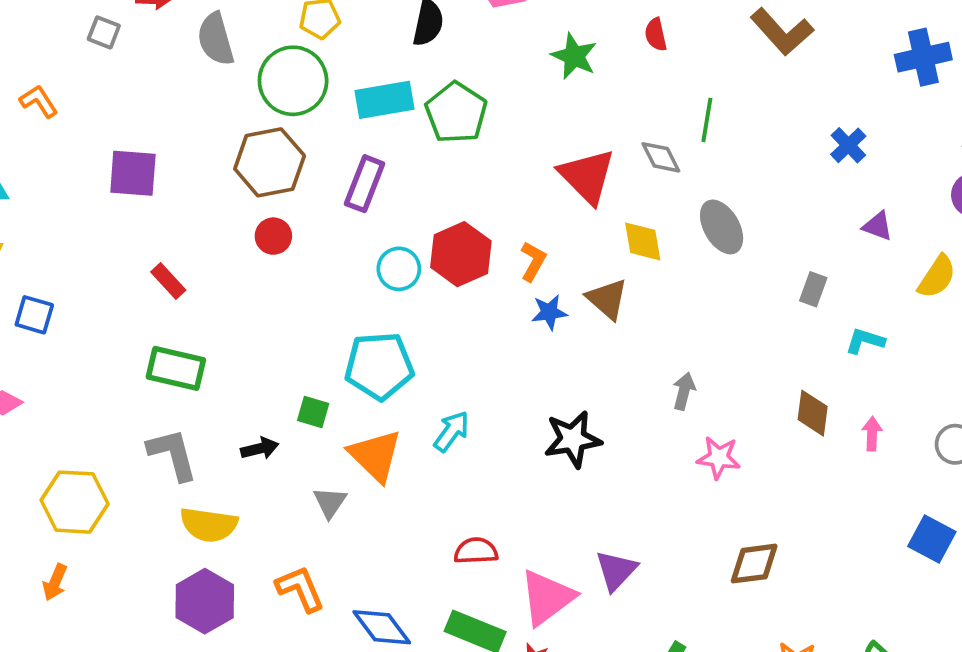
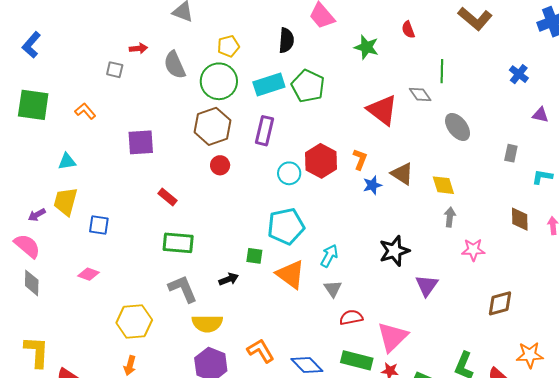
yellow diamond: (643, 241) -> (443, 185), moved
gray triangle: (330, 502) -> (333, 289), moved
purple triangle: (616, 570) -> (427, 285), moved

